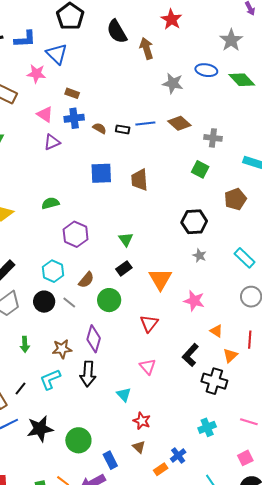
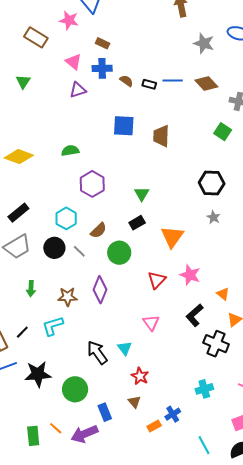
pink star: (194, 301) -> (190, 275), moved
black arrow: (88, 374) -> (97, 353), moved, turned 135

